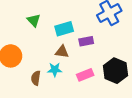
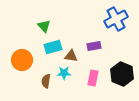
cyan rectangle: (64, 29) -> (53, 47), moved
pink rectangle: (85, 75) -> (93, 78), turned -56

